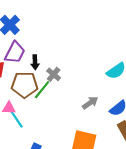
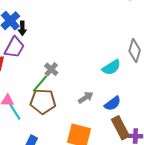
black arrow: (35, 62) -> (22, 28), moved
brown pentagon: (25, 85) -> (43, 101), moved

